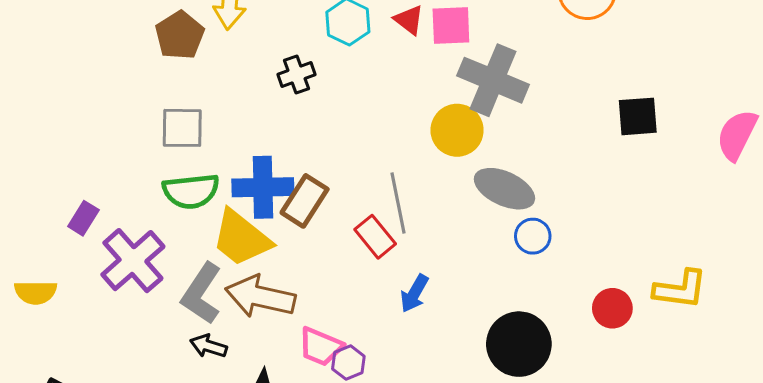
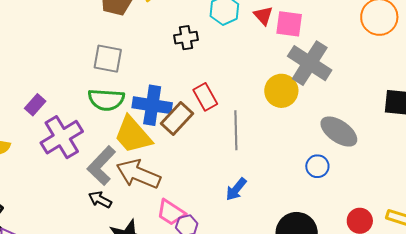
gray ellipse: (504, 189) -> (339, 132), moved
red rectangle: (375, 237) -> (205, 97), moved

